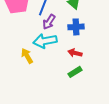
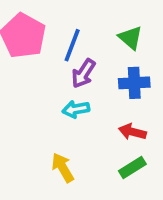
cyan arrow: (45, 41) -> (76, 109), size x0.6
yellow arrow: (27, 56) -> (63, 168), moved

